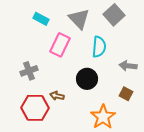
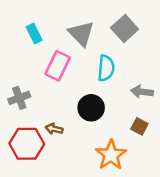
cyan rectangle: (41, 19) -> (34, 33), turned 35

